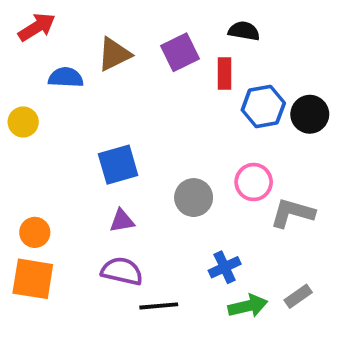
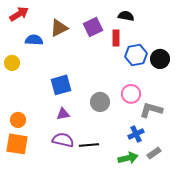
blue cross: (225, 267) -> (136, 134), moved
black line: (159, 306) -> (89, 145), moved

